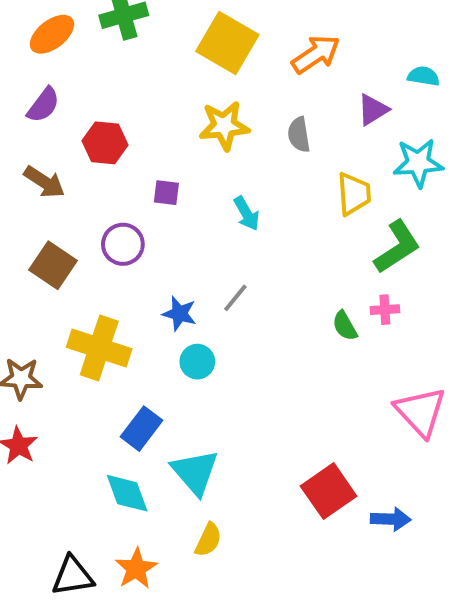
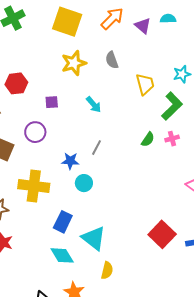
purple triangle: (373, 110) -> (143, 26), moved, turned -36
cyan star: (418, 163) -> (182, 74), moved, size x0.7
green semicircle: (345, 326) -> (148, 139), moved, turned -105

